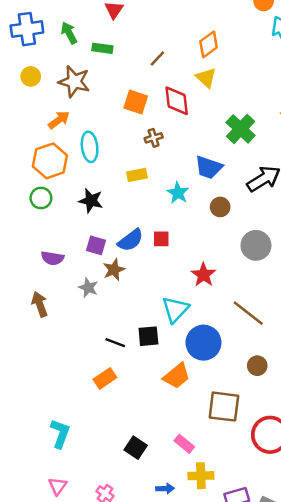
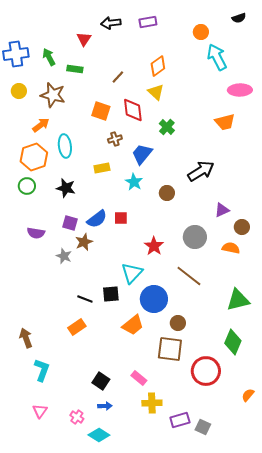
green cross: (241, 129) -> (167, 127), moved, size x0.7
blue trapezoid: (209, 167) -> (142, 154), moved, turned 110
gray circle: (256, 245) -> (195, 237), moved
brown arrow: (40, 304) -> (26, 338), moved
brown circle: (257, 366) -> (178, 323), moved
blue arrow: (165, 489) -> (105, 406), moved

